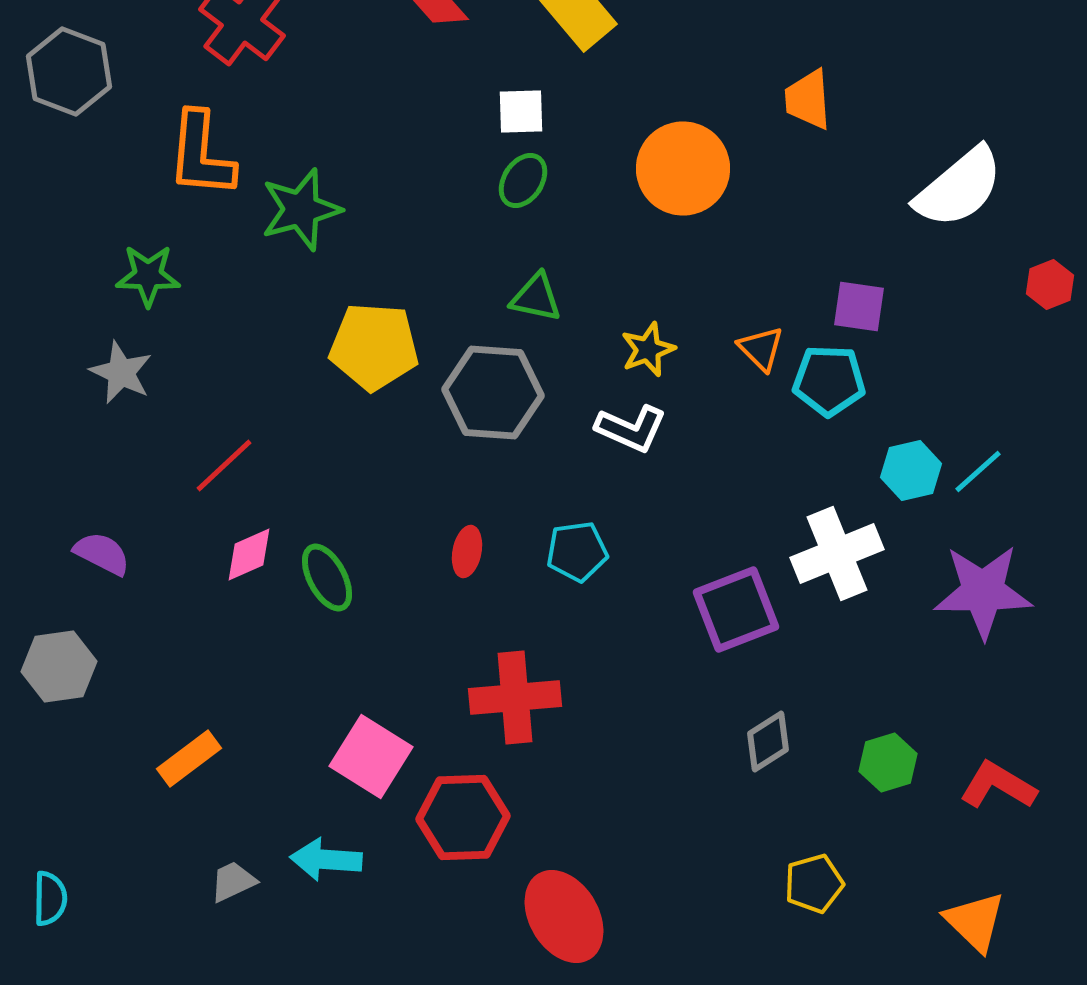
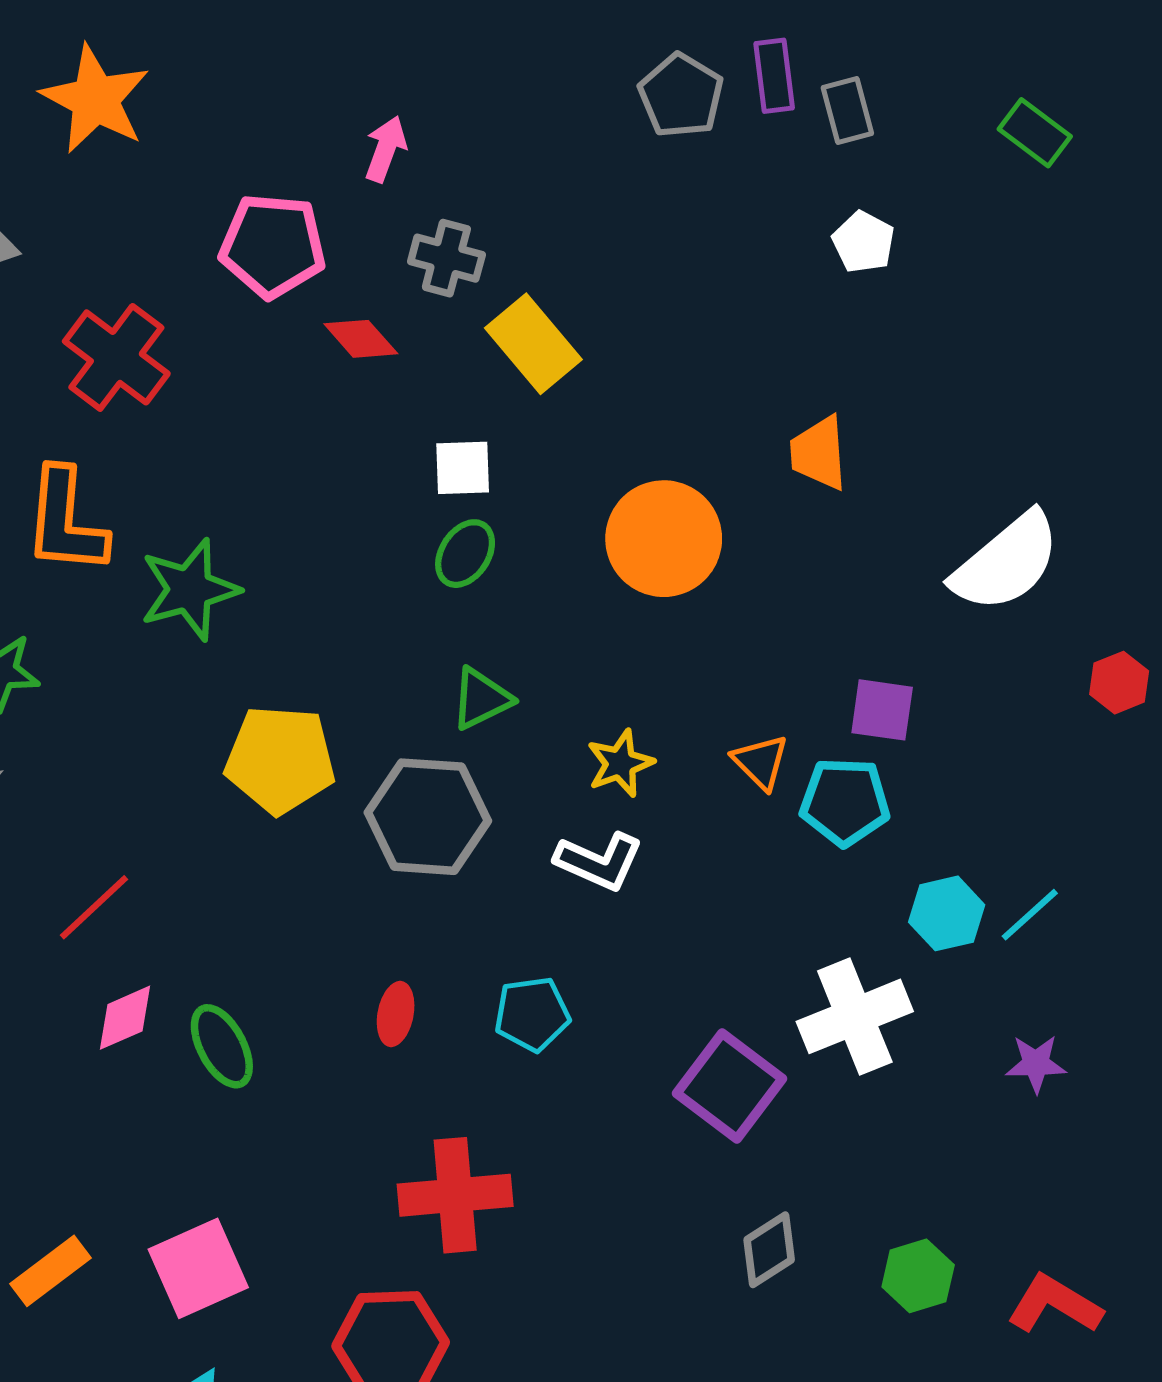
green triangle: (536, 298) -> (481, 699), turned -38
purple star: (983, 592) -> (1036, 1064), size x0.5
purple square: (736, 610) -> (729, 1086), turned -32
pink square: (371, 756) -> (198, 1268), moved, turned 34

